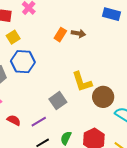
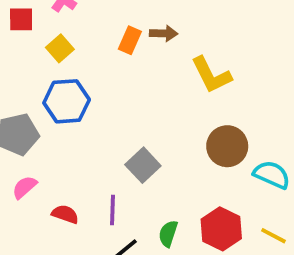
yellow square: (13, 37) -> (60, 48), moved
yellow L-shape: (82, 82) -> (211, 75), moved
purple line: (39, 122) -> (113, 210), turned -49

